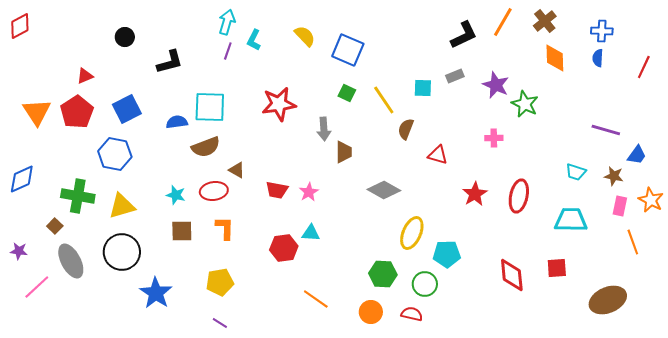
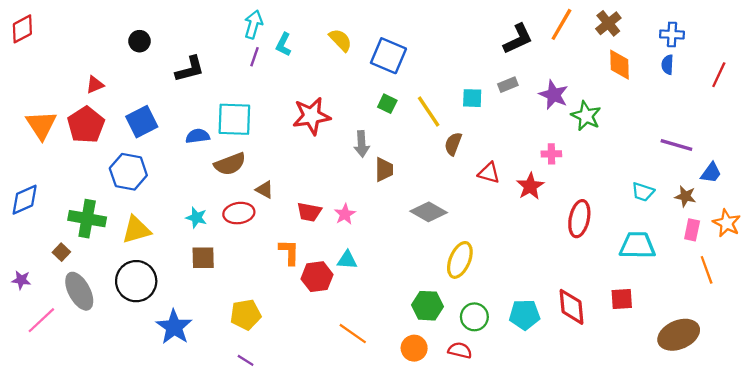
red star: (475, 194) -> (530, 186), moved
orange L-shape: (225, 228) -> (289, 252), moved
cyan pentagon: (447, 254) -> (525, 315), moved

